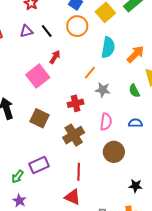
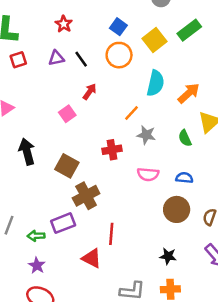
pink square: (38, 76) -> (67, 114), size x0.6
pink semicircle: (106, 122) -> (148, 174), turned 84
brown cross: (74, 135) -> (86, 196), moved
brown circle: (114, 152) -> (177, 209), moved
green arrow: (18, 177) -> (36, 236), turned 48
black star: (136, 186) -> (168, 256), moved
red triangle: (73, 197) -> (92, 258), moved

